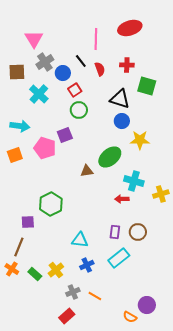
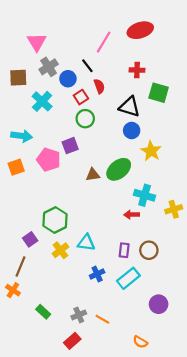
pink line: (96, 39) -> (104, 42), turned 30
red semicircle: (100, 69) -> (99, 86), moved
yellow star: (140, 140) -> (151, 151), turned 30
brown triangle: (87, 171) -> (93, 175), moved
purple square: (28, 222) -> (30, 239), turned -32
cyan triangle: (80, 240) -> (86, 243), moved
blue cross: (87, 265) -> (97, 274), moved
yellow cross: (56, 270) -> (60, 250), moved
green rectangle: (35, 274) -> (43, 312), moved
purple circle: (147, 305) -> (159, 304), moved

